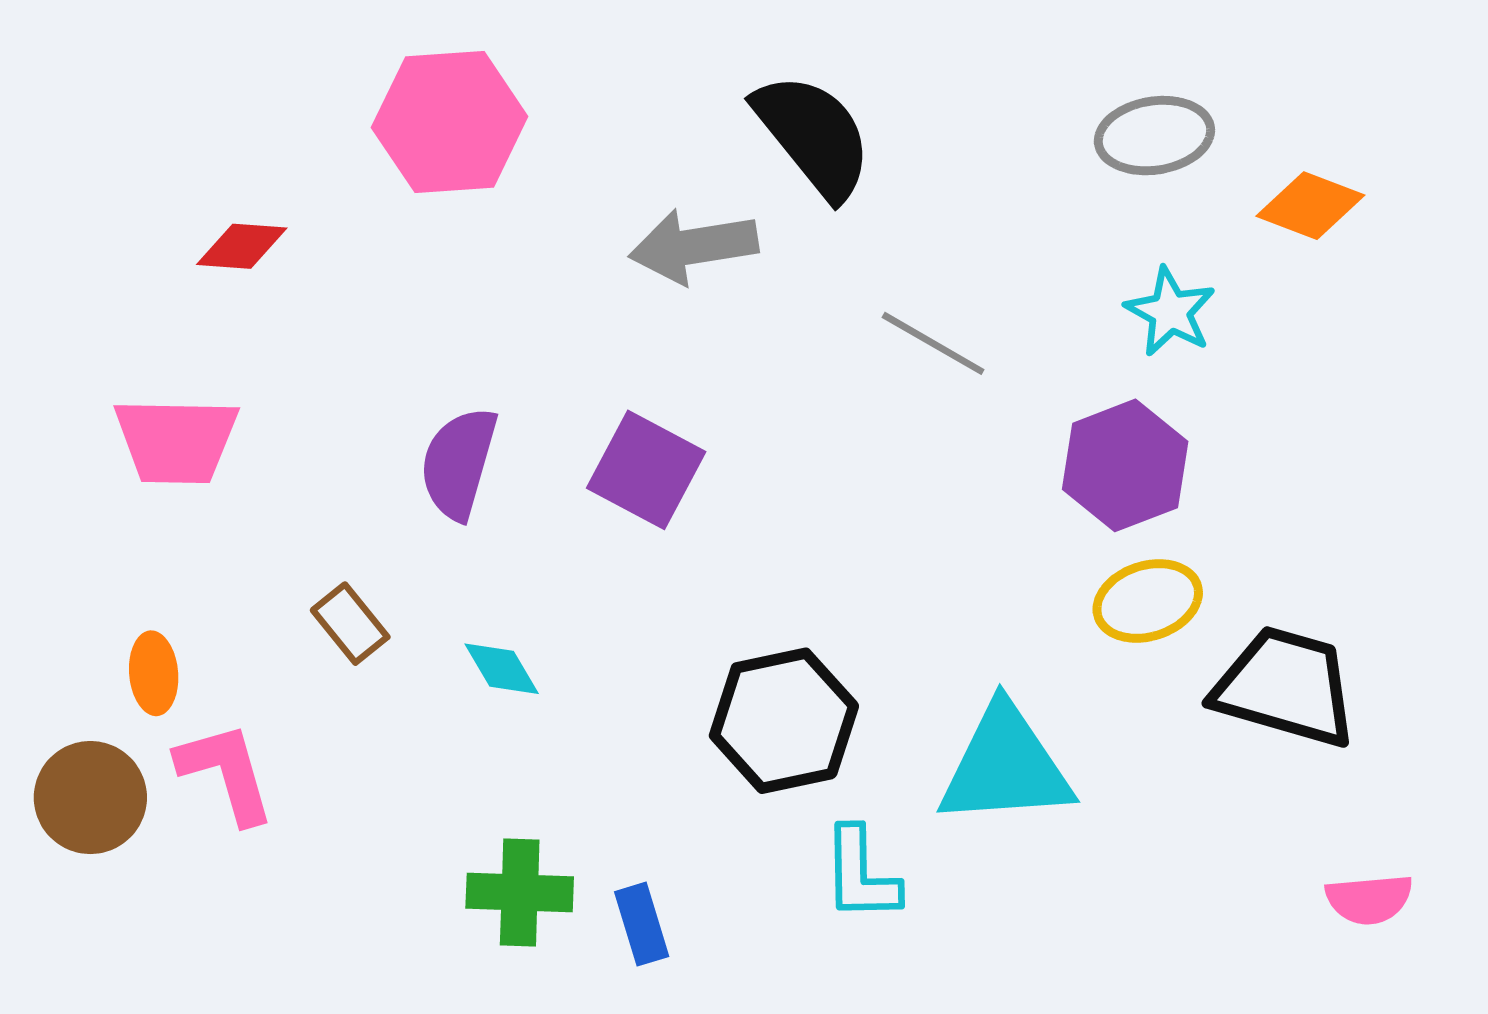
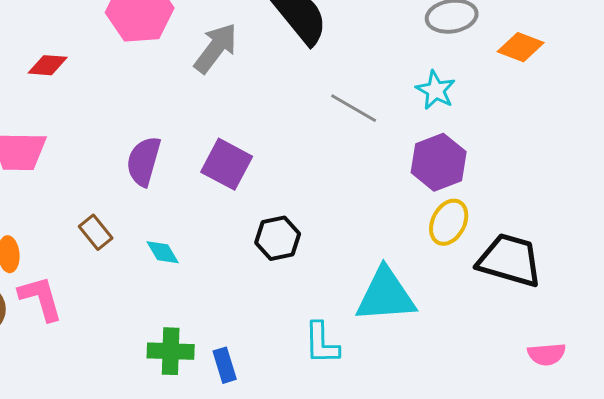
gray arrow: (694, 246) -> (216, 48), moved, turned 136
cyan star: (1170, 312) -> (436, 90), moved
yellow ellipse: (1148, 601) -> (449, 222), turned -45
black hexagon: (784, 721) -> (278, 238), moved, size x0.7

